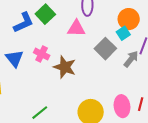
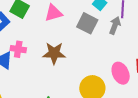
pink cross: (42, 54) -> (18, 49), moved

